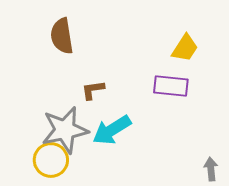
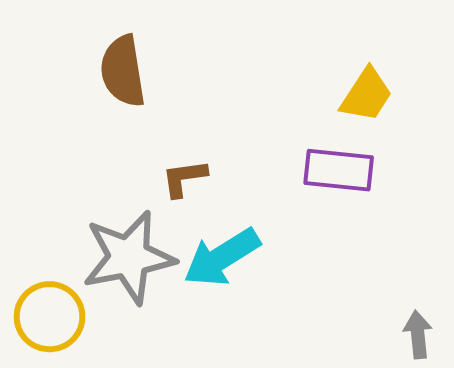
yellow circle: (51, 160) -> (50, 317), moved

